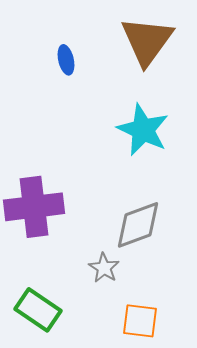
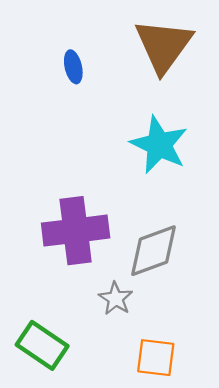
purple cross: (34, 207) -> (76, 231), moved

